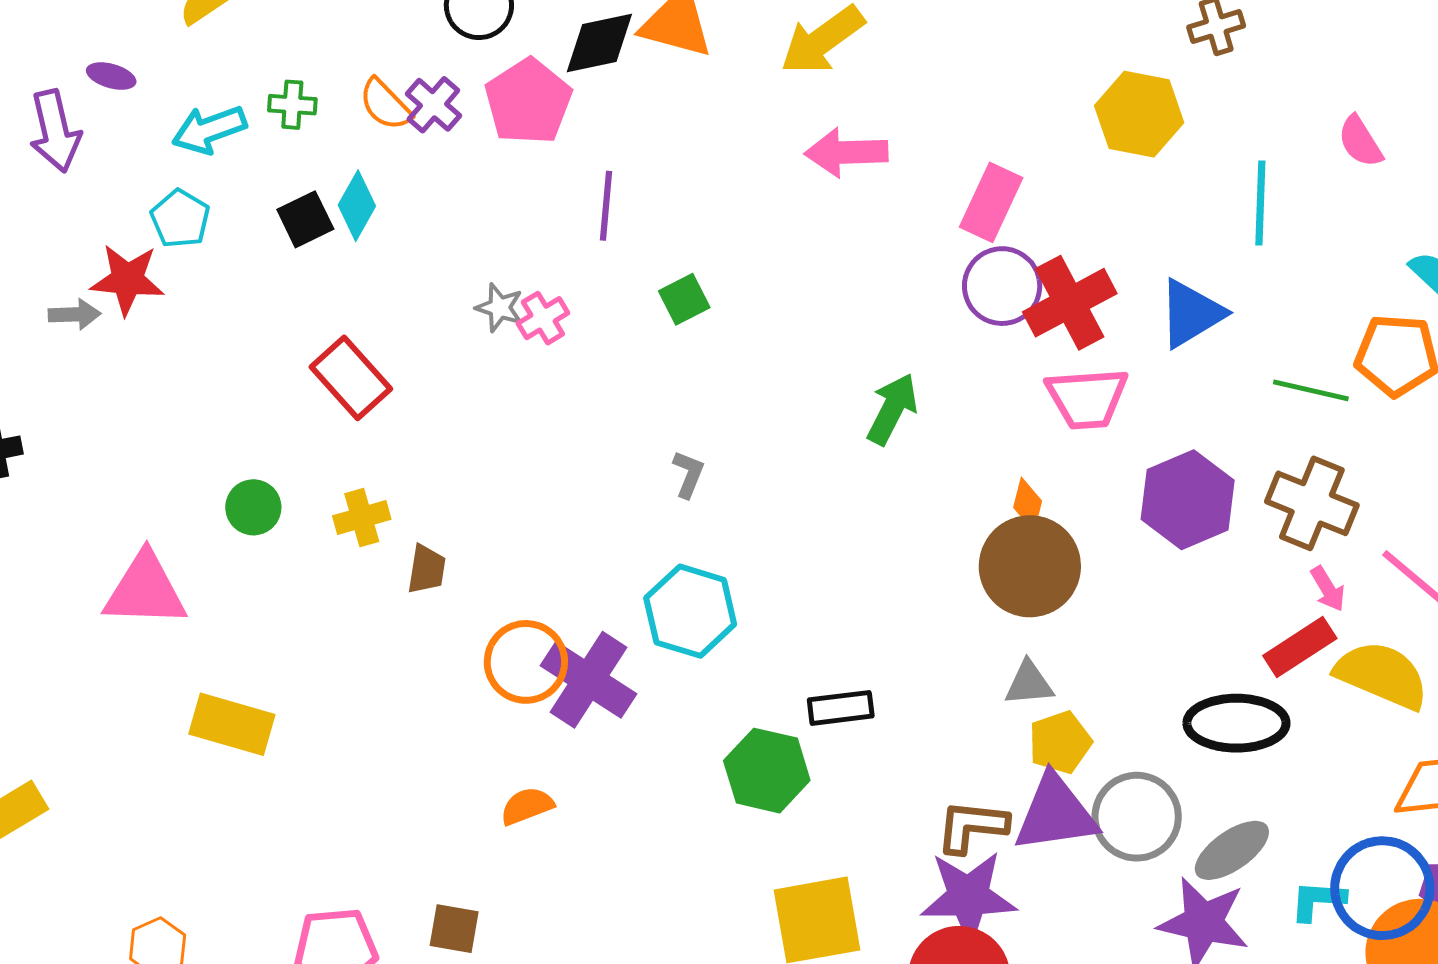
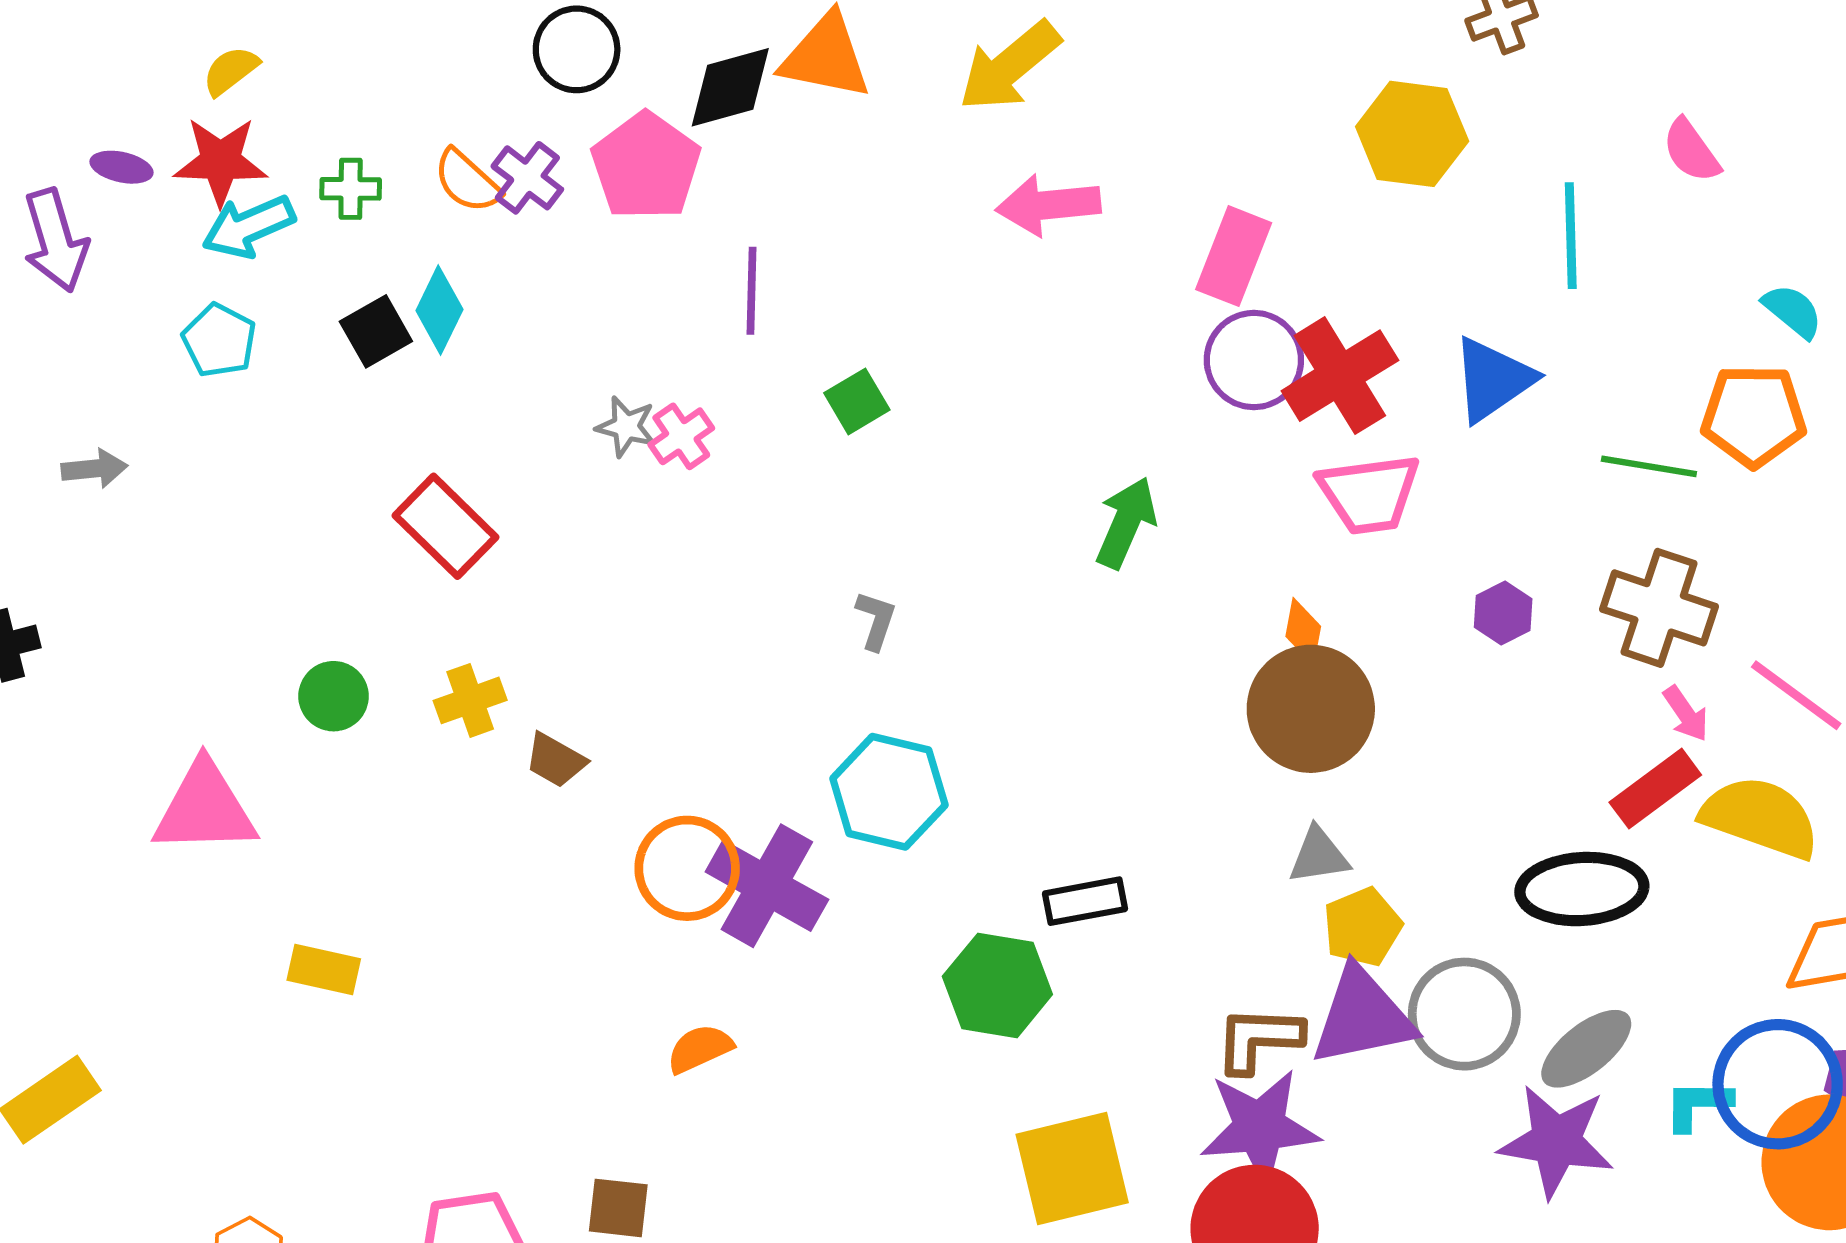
red star: (127, 280) -> (221, 161), moved
purple hexagon: (1188, 500) -> (1503, 613), size x0.5
brown trapezoid: (427, 569) -> (555, 760), turned 114
yellow rectangle: (232, 724) -> (324, 970), size x0.7

